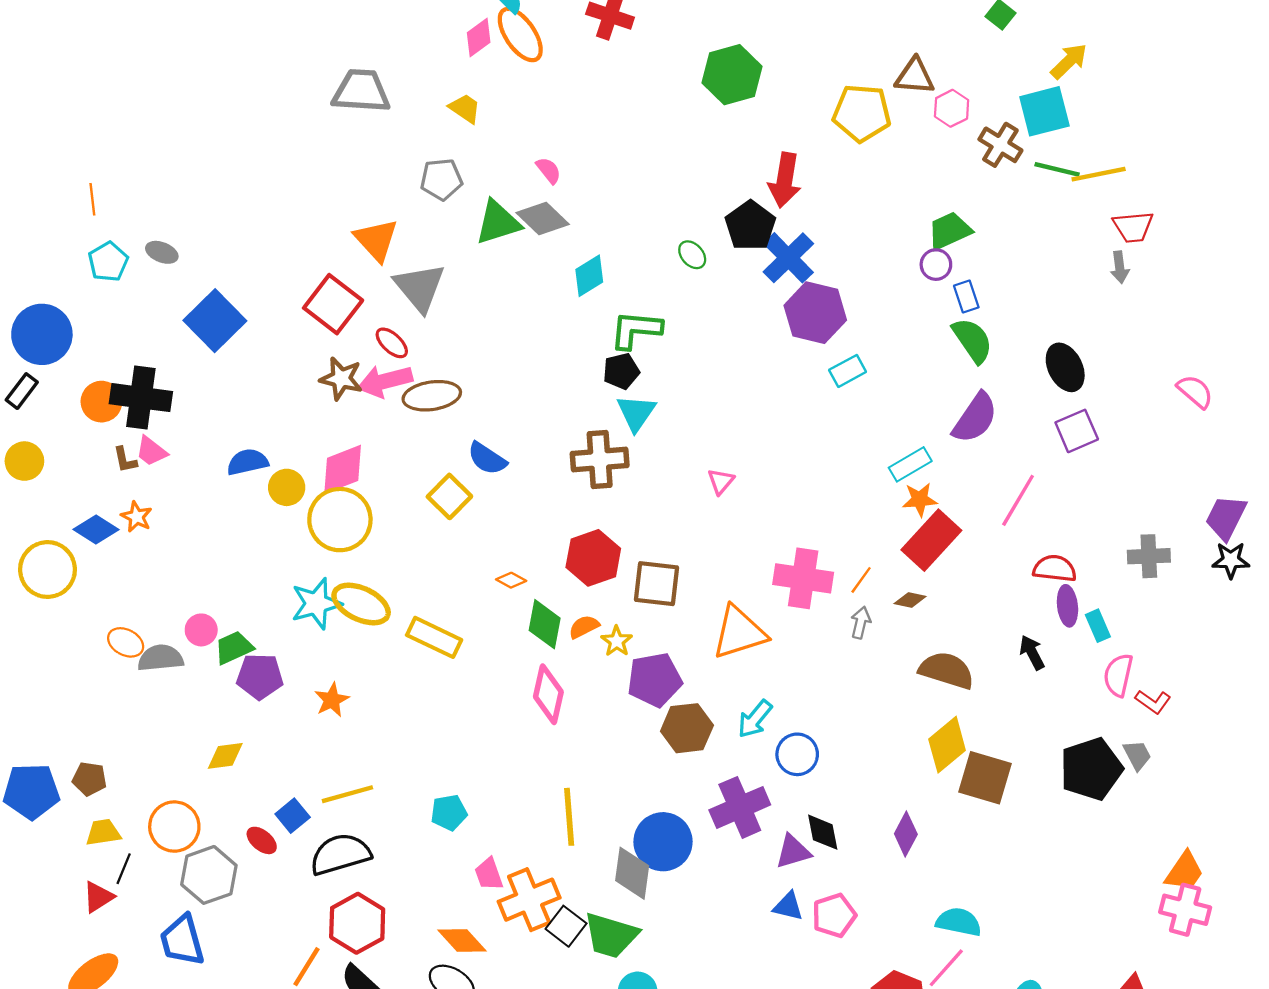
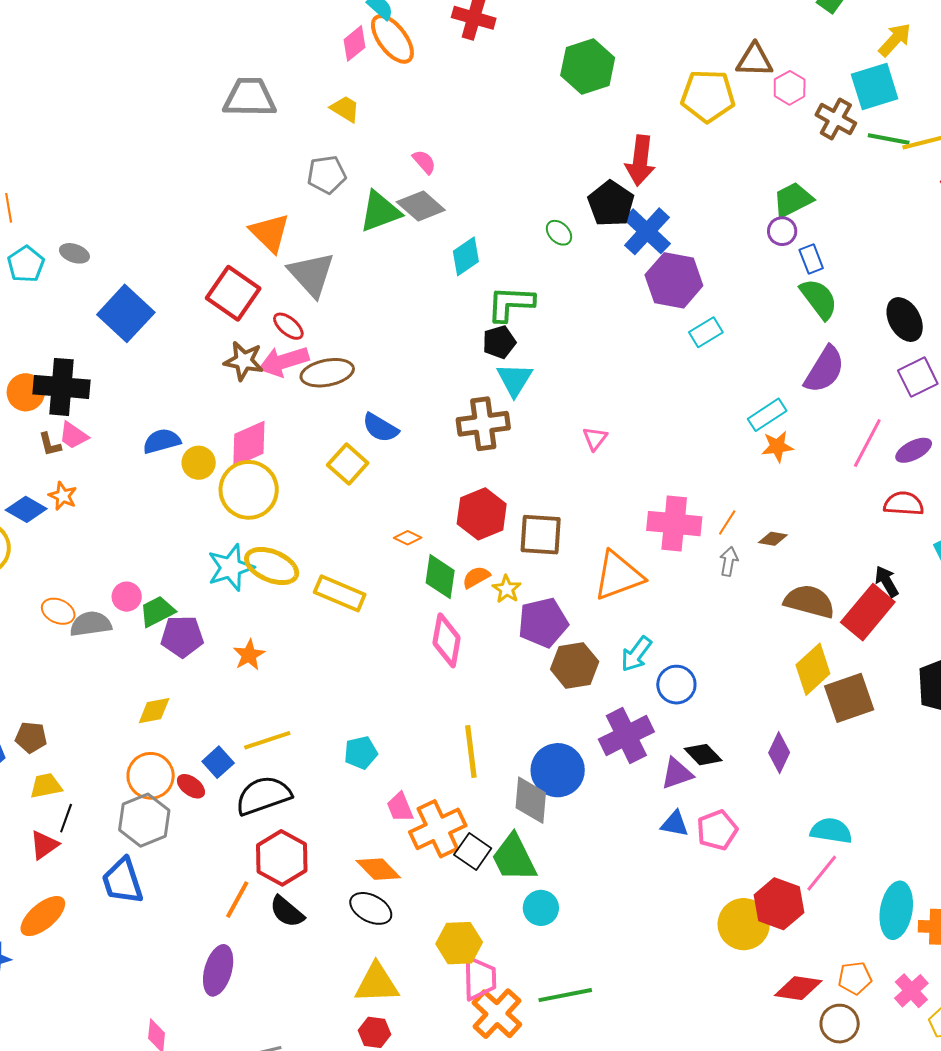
red rectangle: (931, 540) -> (868, 612), moved
purple ellipse: (1067, 606) -> (914, 450), moved, turned 72
brown square: (985, 778) -> (849, 698), turned -33
orange circle: (174, 827) -> (151, 776), moved
black diamond: (823, 832) -> (703, 755), turned -30
green trapezoid: (611, 935) -> (514, 858), turned 50

